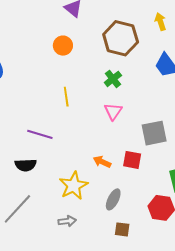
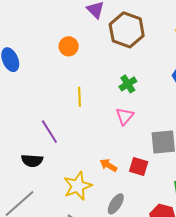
brown hexagon: (121, 38) -> (127, 30), moved
orange circle: (63, 46) -> (69, 46), moved
purple line: (40, 134) -> (49, 132), turned 35

